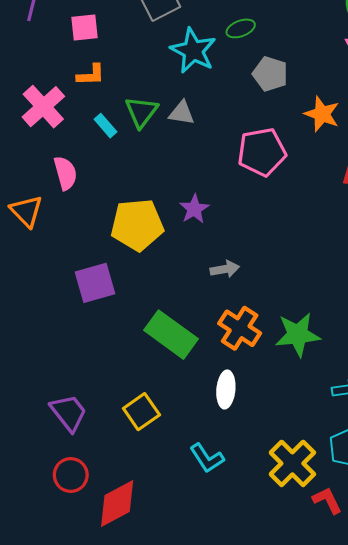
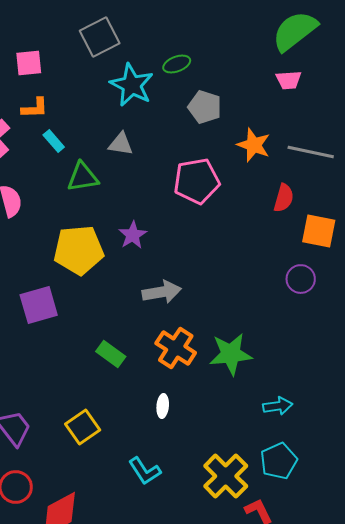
green triangle: (141, 112) -> (83, 177), moved, turned 44
cyan rectangle: (106, 126) -> (54, 141), moved
gray arrow: (225, 269) -> (162, 292), size x1.4
green rectangle: (171, 335) -> (111, 354), size x0.6
white ellipse: (226, 389) -> (163, 406), size x0.7

